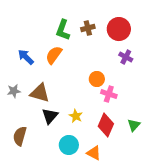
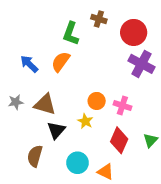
brown cross: (88, 28) -> (99, 19), moved, turned 32
purple cross: (126, 57) -> (142, 64), size x1.6
orange circle: (97, 79) -> (97, 101), moved
yellow star: (76, 116) -> (85, 121), moved
brown semicircle: (20, 136) -> (35, 156), moved

